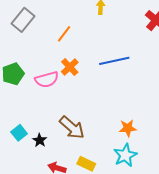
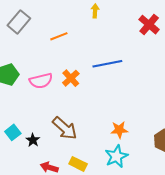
orange line: (64, 34) -> (59, 36), turned 30
orange cross: (70, 67) -> (71, 78), moved

